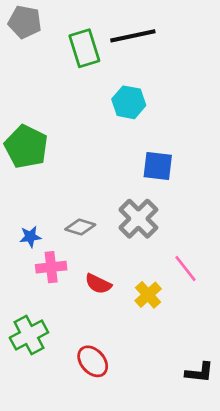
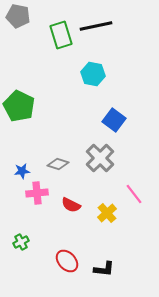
blue square: (158, 166) -> (114, 120), turned 30
green cross: (29, 335) -> (21, 242), size x0.6
black L-shape: (199, 372) -> (104, 269), moved

